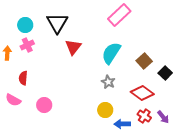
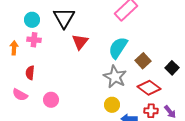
pink cross: (27, 45) -> (34, 40), turned 32
brown square: (144, 61) -> (143, 61), moved
gray star: (108, 82) -> (115, 77), size x1.6
red cross: (144, 116) -> (151, 111), turned -32

